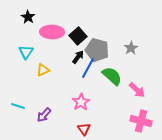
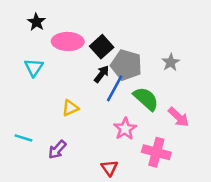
yellow triangle: (43, 70) -> (70, 108), moved
pink star: (81, 102) -> (125, 129), moved
pink cross: (141, 121) -> (156, 152), moved

